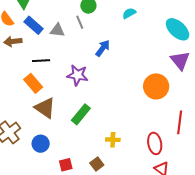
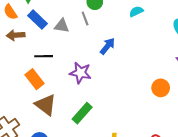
orange circle: (156, 86) -> (161, 88), size x0.7

